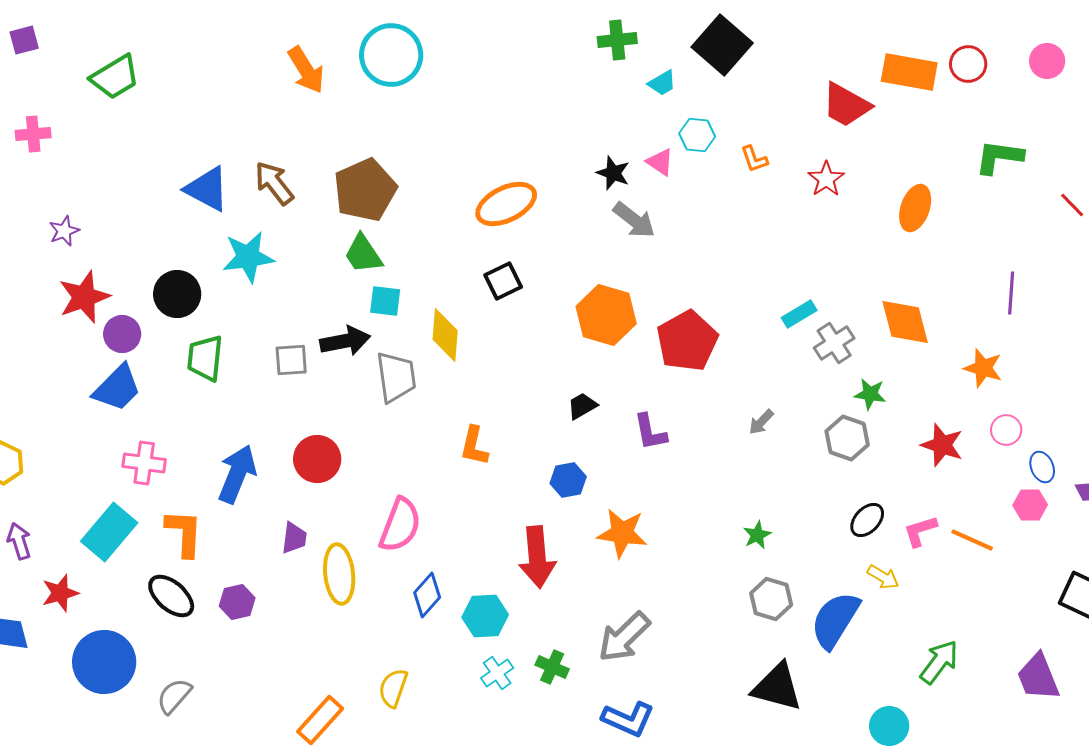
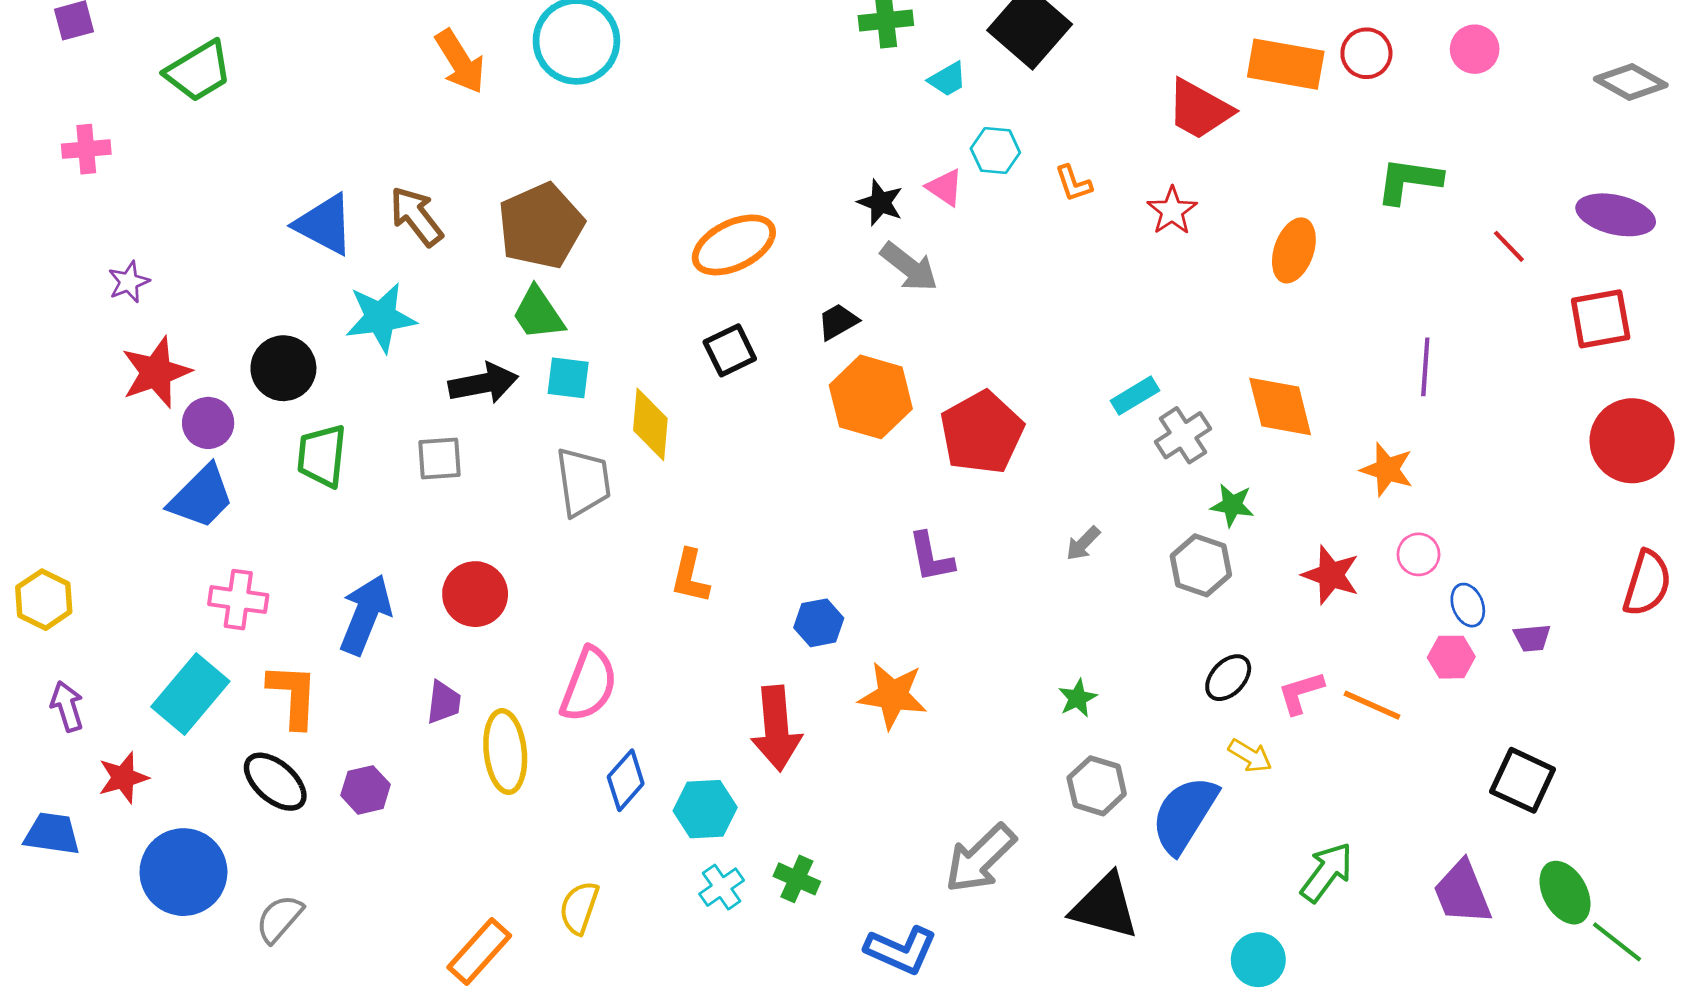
black arrow: (345, 341) -> (483, 383), moved
black trapezoid: (582, 406) -> (838, 322), moved
gray arrow: (624, 637) -> (980, 858), moved

